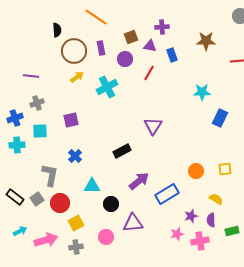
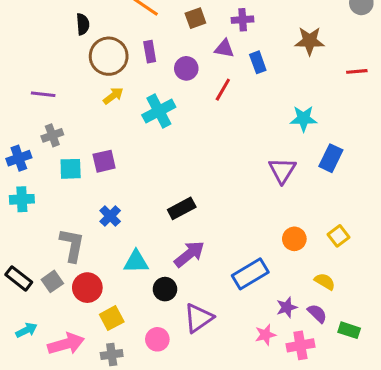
brown square: (131, 37) -> (195, 18), moved
purple triangle: (153, 126) -> (282, 170), moved
cyan square: (40, 131) -> (71, 169), moved
yellow square: (225, 169) -> (338, 236), turned -32
purple arrow: (139, 181) -> (189, 254), moved
purple semicircle: (211, 220) -> (317, 313), turned 136
purple triangle: (133, 223) -> (198, 318), turned -30
green rectangle: (232, 231) -> (349, 330), turned 32

